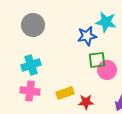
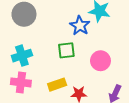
blue star: (87, 36) -> (80, 26), turned -30
green square: (97, 60) -> (66, 50), moved

